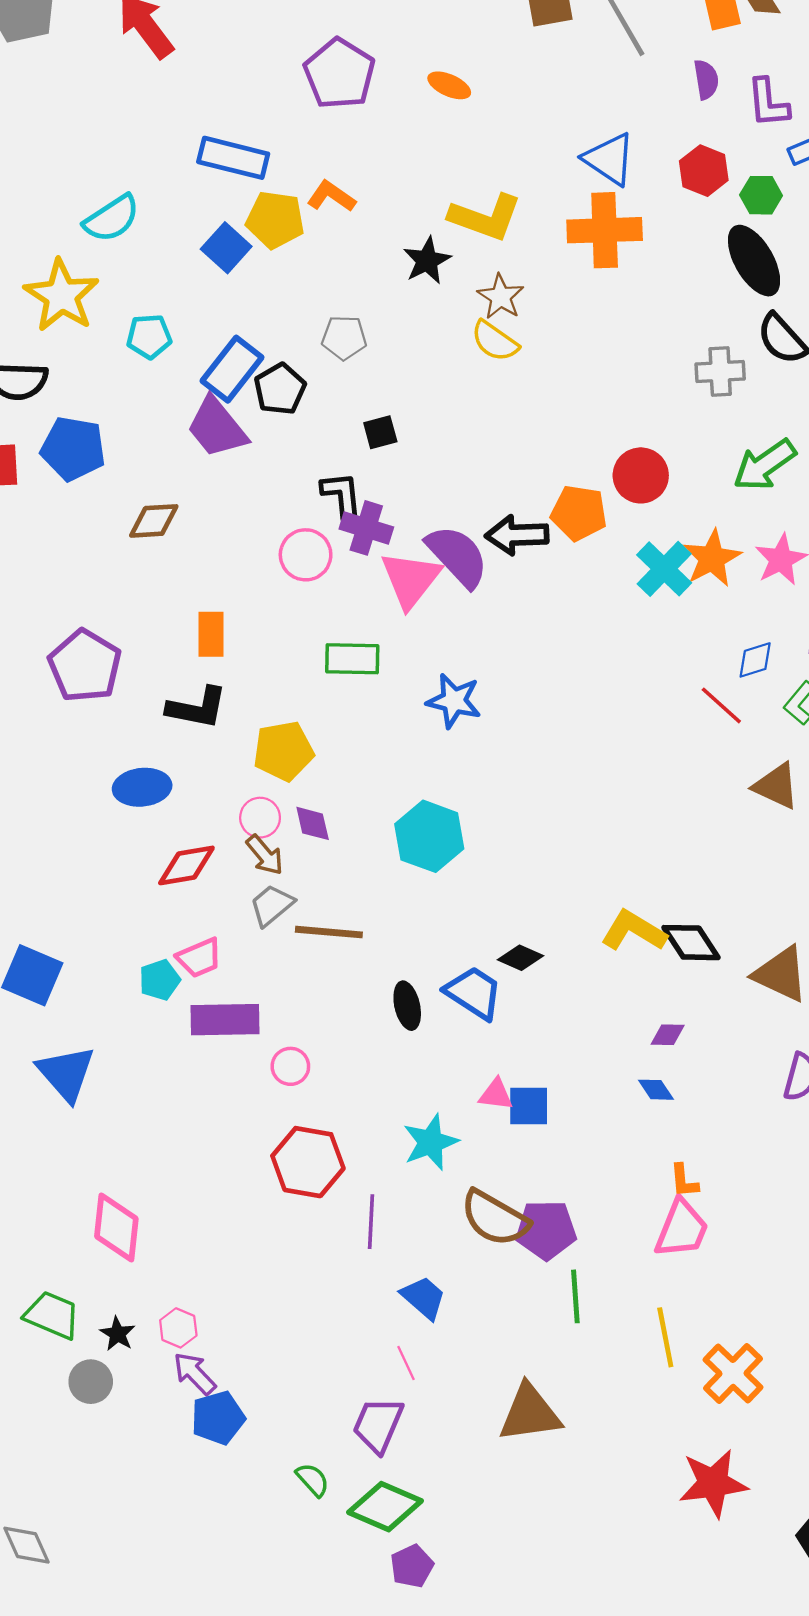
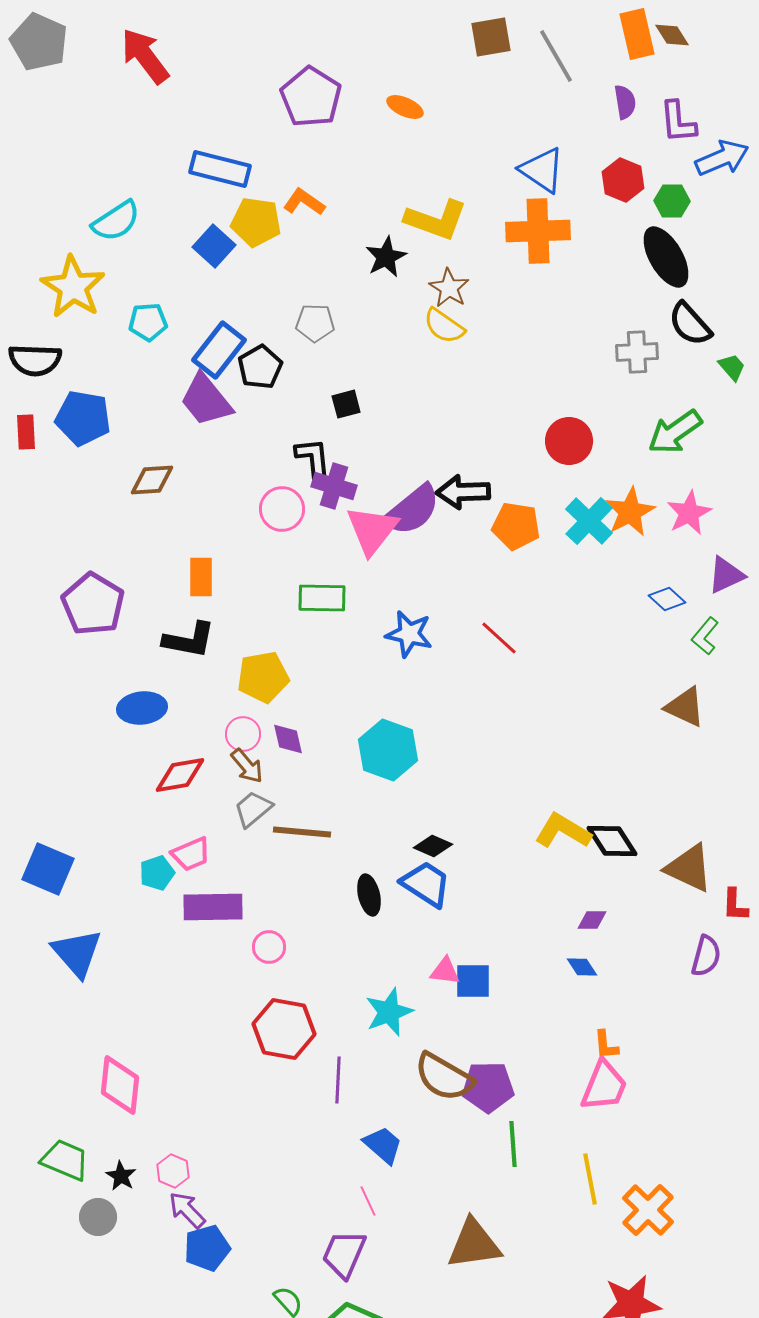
orange pentagon: (579, 513) -> (516, 526), moved
purple semicircle: (457, 556) -> (412, 510), turned 94
blue diamond: (755, 660) -> (667, 599), turned 60
red line: (721, 705) -> (499, 638), moved
black diamond: (520, 958) -> (433, 846), moved

